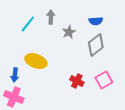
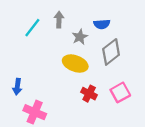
blue semicircle: (96, 21) -> (102, 24), moved
yellow ellipse: (36, 61) -> (75, 64), moved
pink cross: (14, 97) -> (35, 112), moved

